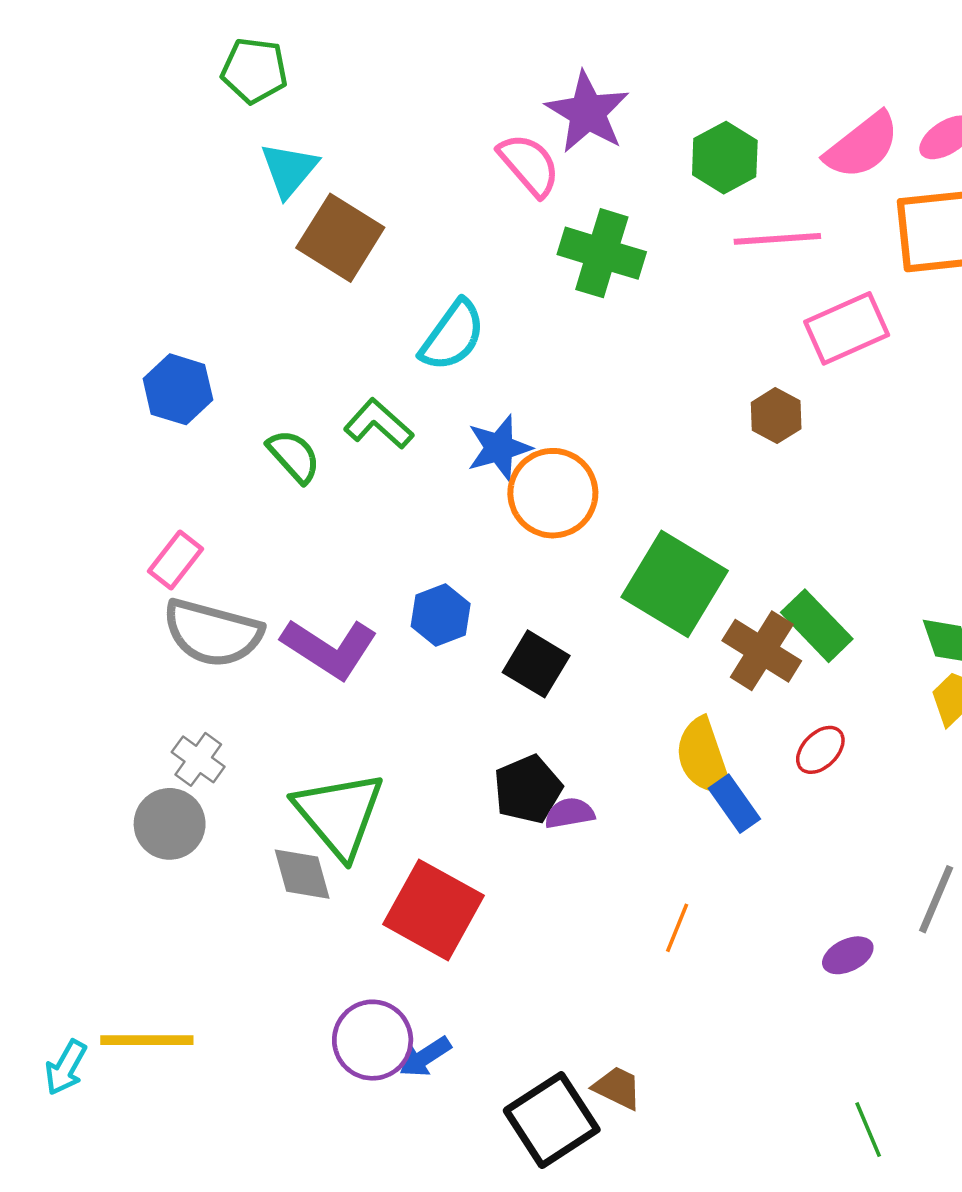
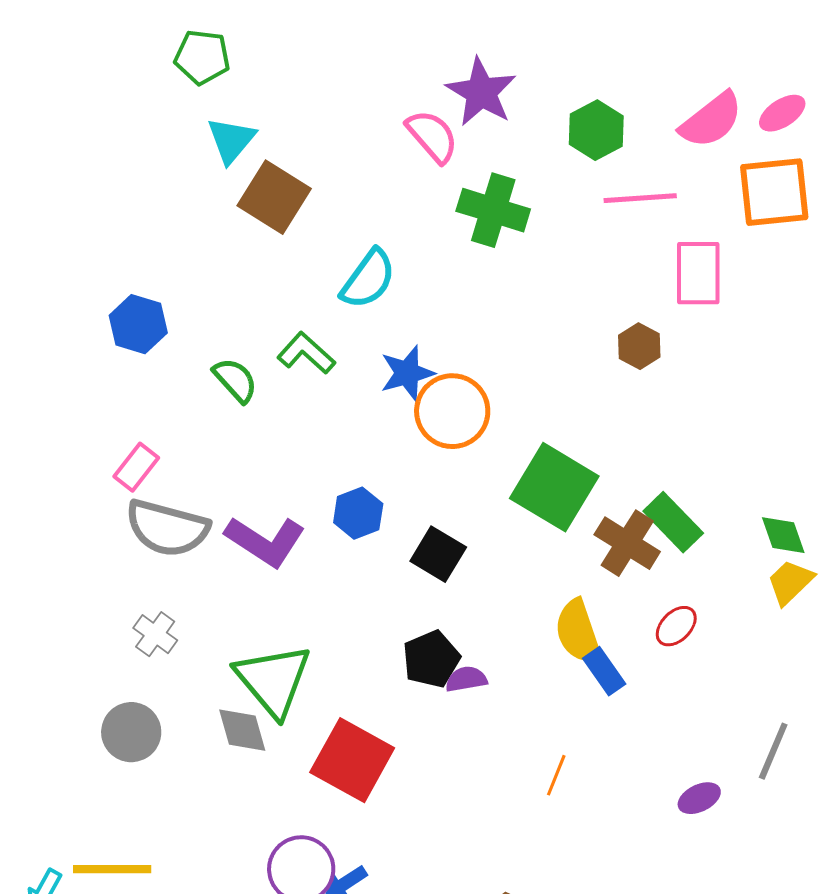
pink rectangle: (847, 328) -> (698, 273), turned -66
gray circle: (170, 824) -> (131, 732), moved

